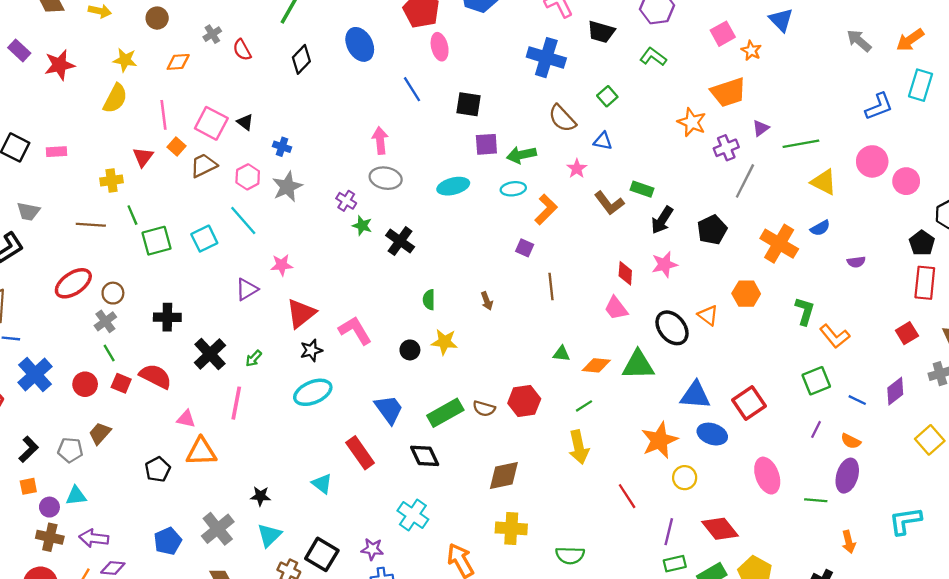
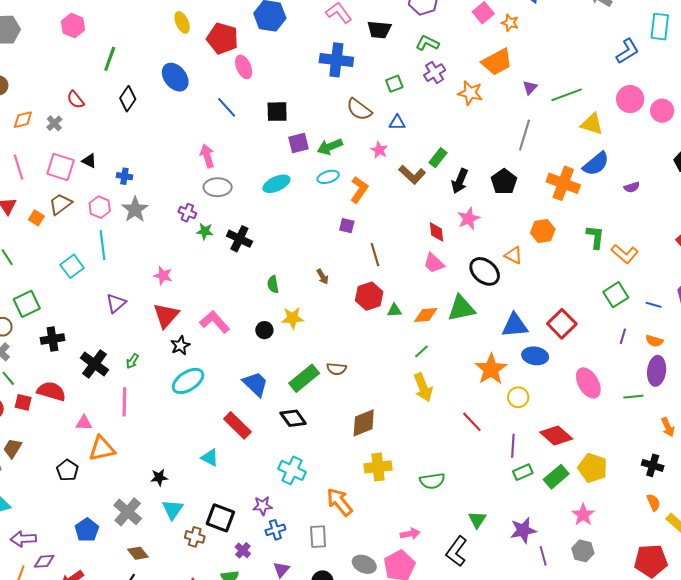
gray cross: (212, 34) -> (54, 123), moved
green square: (607, 96) -> (394, 84), turned 30
orange square: (177, 146) -> (36, 218), moved
purple cross: (726, 148) -> (435, 73), moved
green rectangle: (642, 189) -> (438, 158), turned -60
cyan line: (243, 221) -> (103, 245), turned 44
blue semicircle: (820, 228) -> (596, 164), size x1.6
green square: (157, 241) -> (27, 304), moved
pink star: (282, 265) -> (163, 276), moved, turned 30
red hexagon: (524, 401) -> (369, 296), moved

